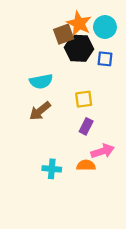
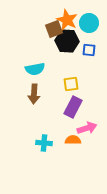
brown arrow: (40, 111) -> (34, 94), turned -48
purple rectangle: (86, 126) -> (73, 107), size x1.5

